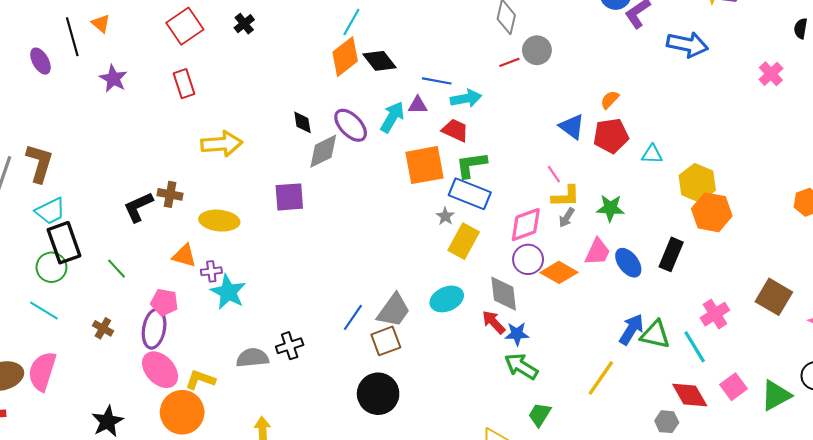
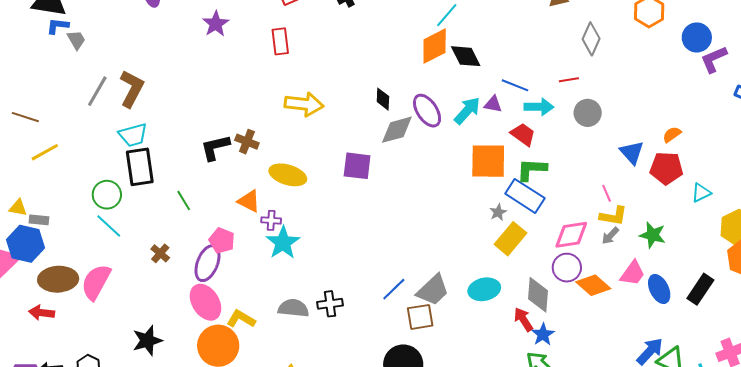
gray circle: (537, 50) -> (588, 113), moved
red line: (509, 62) -> (569, 80), moved
cyan triangle: (652, 154) -> (701, 193), turned -40
green circle: (51, 267) -> (107, 195), moved
blue star: (517, 334) -> (543, 334), turned 30

